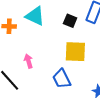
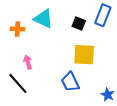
pink arrow: (29, 61) -> (28, 62), moved

